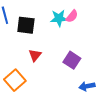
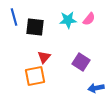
pink semicircle: (72, 16) -> (89, 19), moved
orange square: (15, 80) -> (35, 76), moved, turned 30

